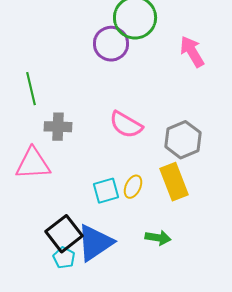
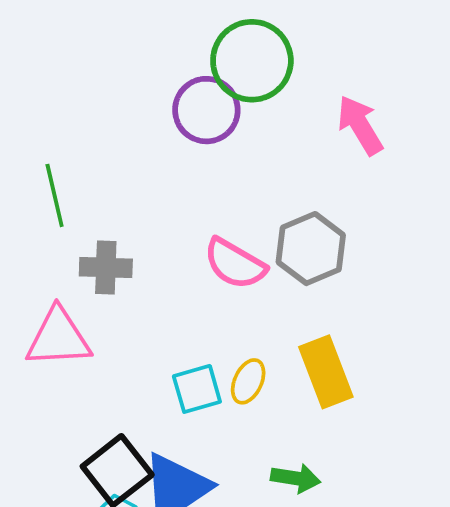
gray hexagon: (183, 140) -> (311, 249), moved

